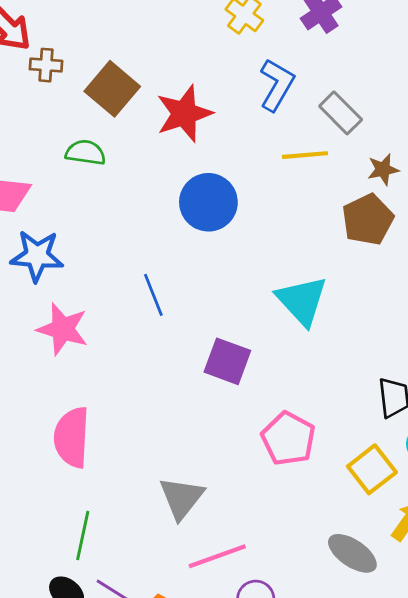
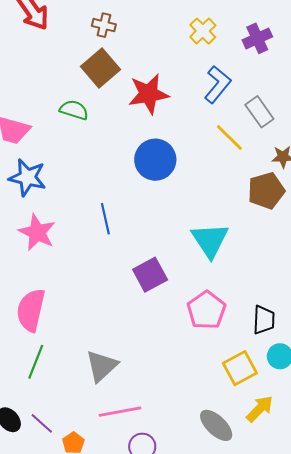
brown cross: (46, 65) -> (104, 25), moved
yellow line: (305, 155) -> (229, 137), turned 40
purple square: (227, 361) -> (150, 275), turned 32
pink pentagon: (288, 439) -> (206, 310), moved
green line: (83, 535) -> (36, 362), moved

